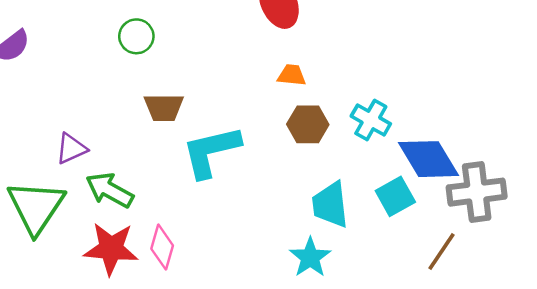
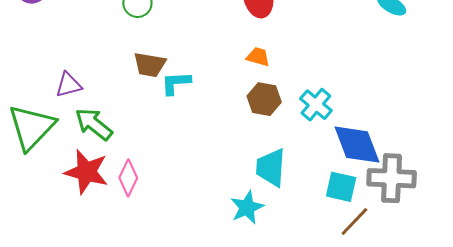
cyan L-shape: (211, 151) -> (176, 83), moved, size x0.6
cyan square: (395, 196) -> (341, 187), moved, turned 32

